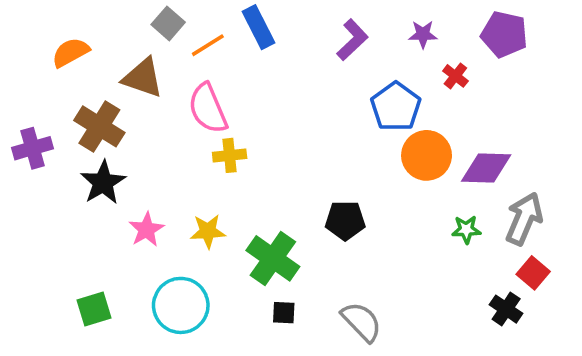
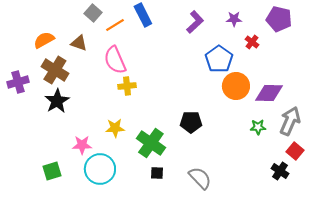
orange semicircle: (70, 52) -> (44, 40), moved
brown triangle: (143, 78) -> (79, 43), size x0.7
pink star: (146, 230) -> (82, 145), moved, turned 30

